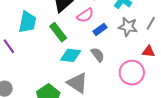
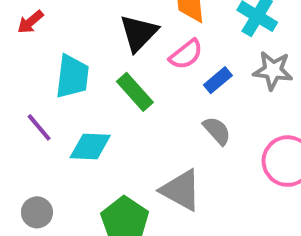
cyan diamond: (71, 55) -> (90, 146), moved

